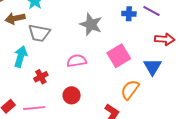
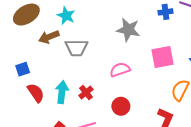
pink square: (119, 56) -> (162, 57), turned 30
cyan arrow: (21, 57) -> (62, 92), moved

